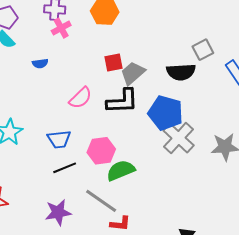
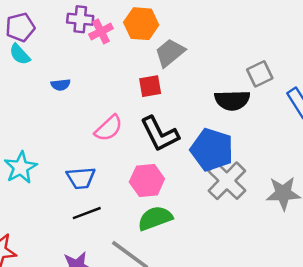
pink cross: (61, 28) -> (101, 31), moved
gray trapezoid: (133, 73) -> (170, 53), moved
black L-shape: (122, 101) -> (160, 134), turned 64
pink hexagon: (101, 151) -> (147, 180), moved

